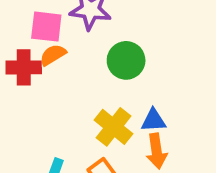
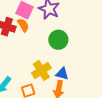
orange semicircle: (53, 55) -> (23, 25), turned 72

